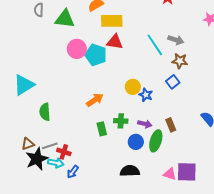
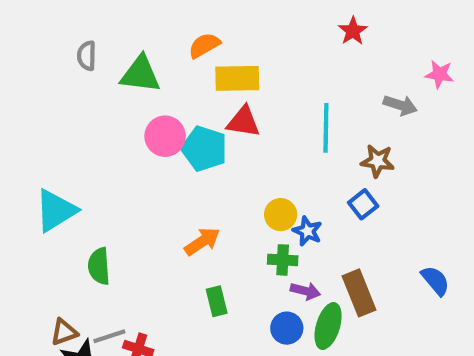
gray arrow: (176, 40) -> (400, 105), moved
cyan line: (155, 45) -> (326, 128), turned 35
green cross: (121, 121) -> (283, 260), moved
brown rectangle: (171, 125) -> (359, 293), size x1.5

